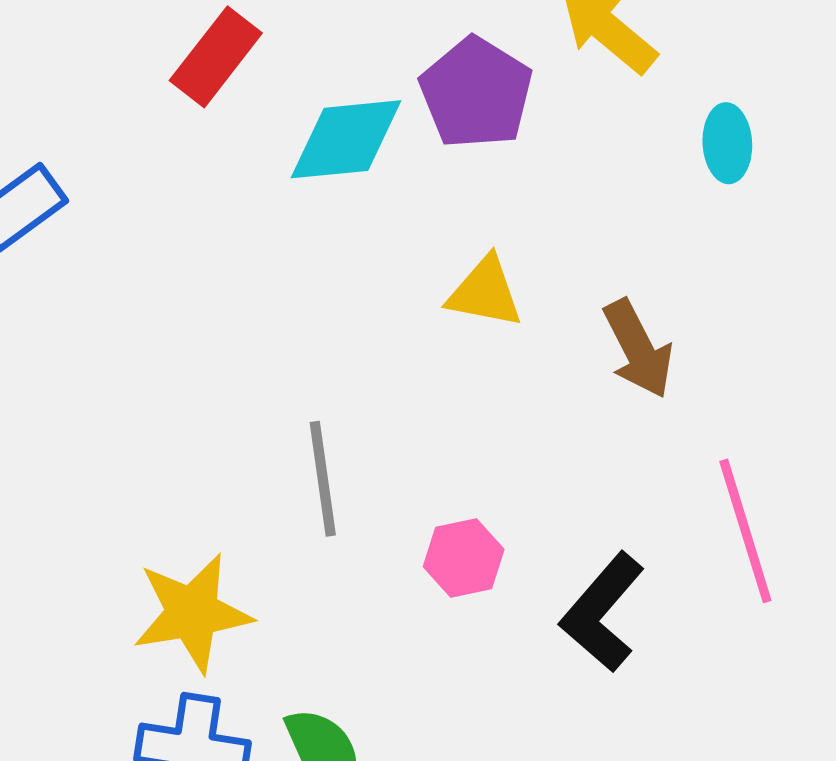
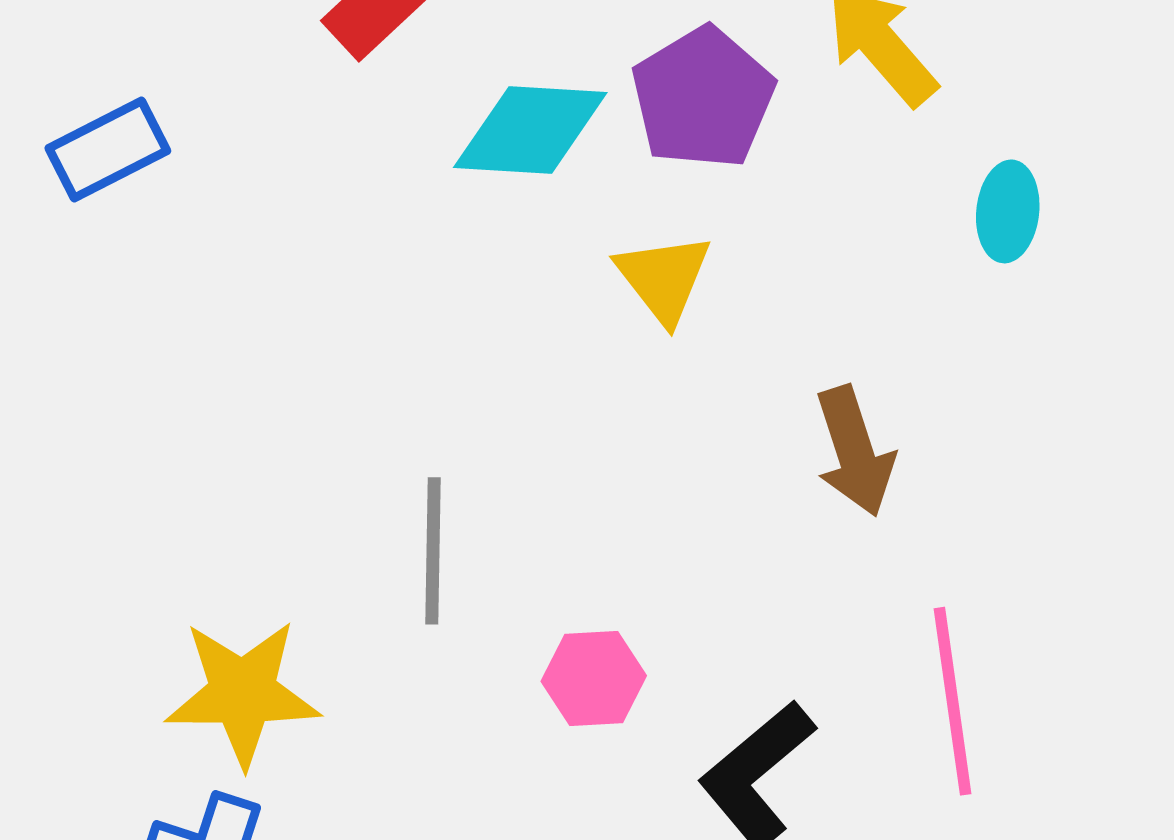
yellow triangle: (485, 292) -> (664, 278), moved, turned 32

